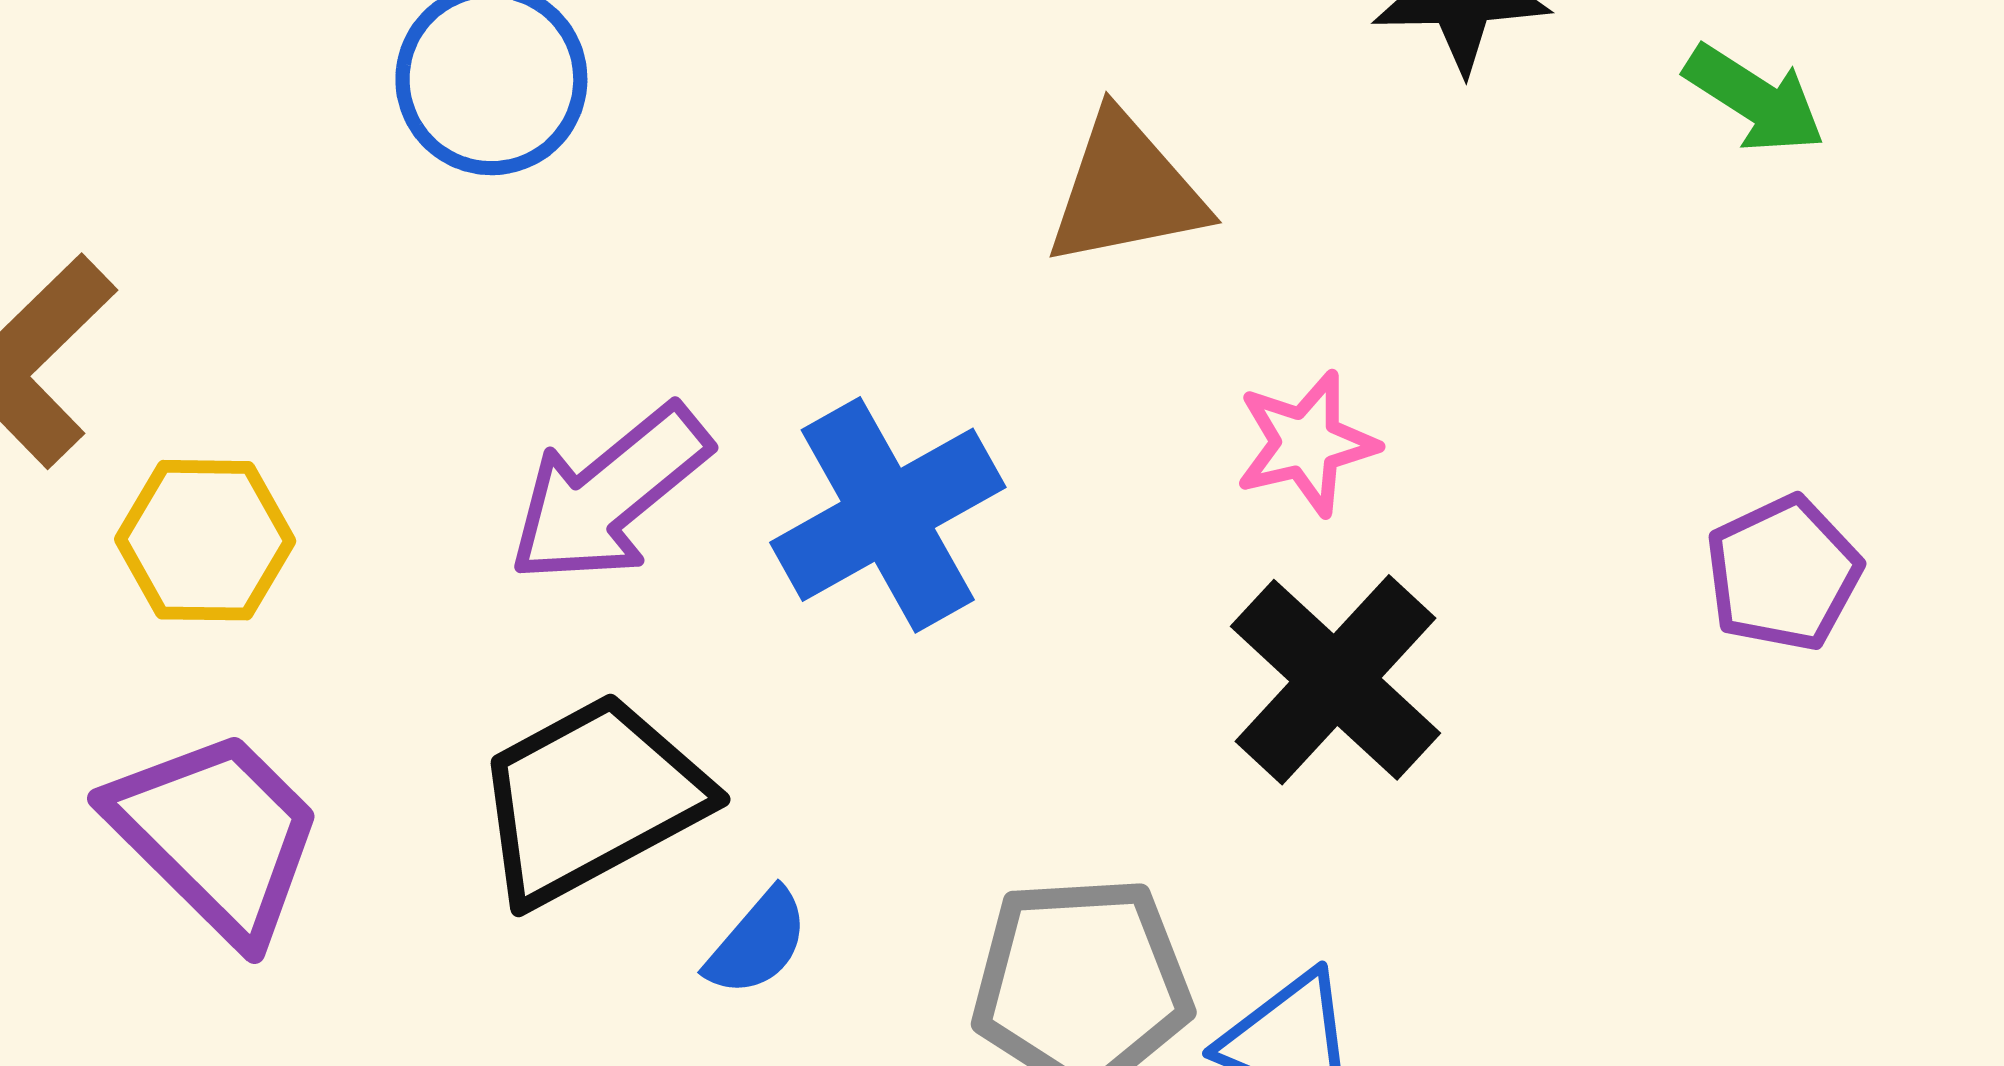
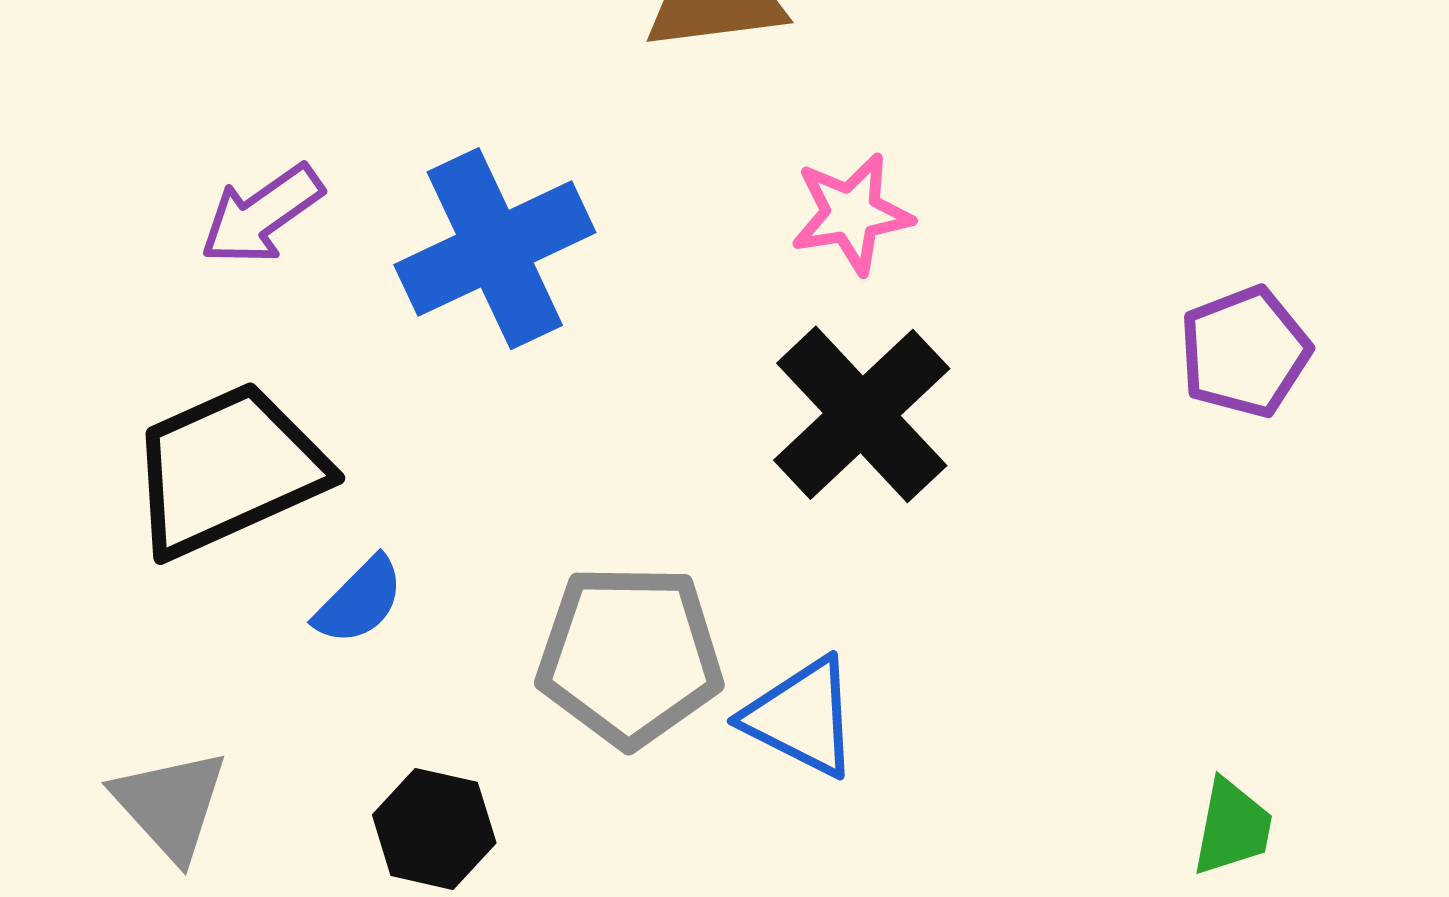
purple arrow: (609, 494) -> (262, 215), size x0.7

